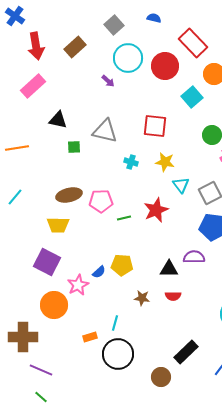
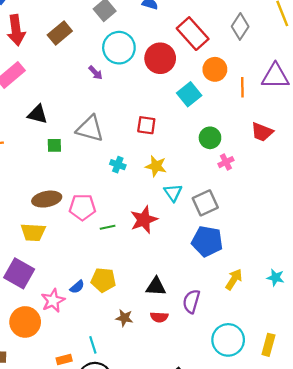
red square: (155, 126) -> (146, 125), size x0.7
purple semicircle: (194, 257) -> (191, 301), moved, turned -75
cyan line: (115, 323) -> (93, 345), turned -35

